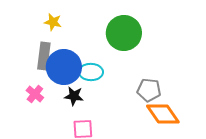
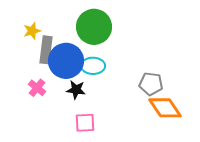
yellow star: (53, 22) -> (32, 31), moved, turned -30
green circle: (124, 33) -> (94, 27), moved

